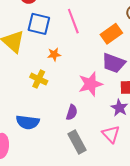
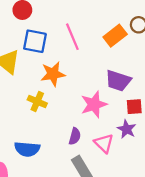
orange rectangle: (111, 34) -> (115, 36), moved
orange star: (54, 54) -> (53, 74), size x1.6
pink triangle: (111, 134) -> (104, 143), moved

